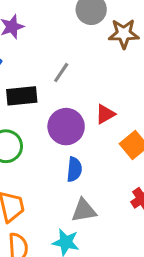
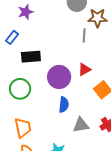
gray line: (61, 72) -> (84, 35), moved, turned -32
gray triangle: (84, 210) -> (81, 125), moved

